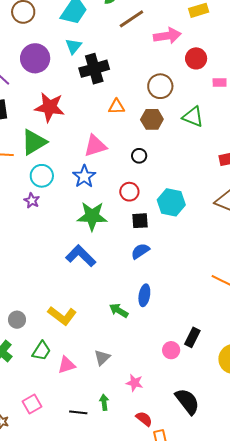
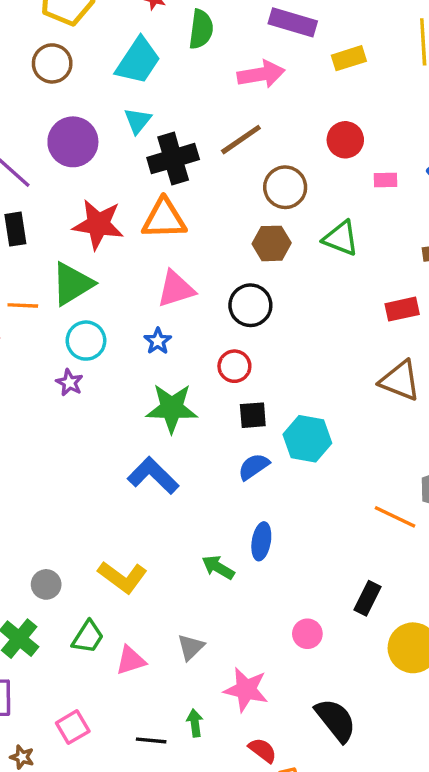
brown line: (131, 19) -> (241, 140), moved
pink arrow: (167, 36) -> (261, 74), moved
orange triangle: (117, 107) -> (164, 219), moved, size x1.6
black circle: (139, 156) -> (250, 305), size x1.6
blue star: (84, 176) -> (158, 341), size x0.7
cyan hexagon: (171, 202) -> (307, 439), moved
black rectangle: (192, 337) -> (367, 598), moved
pink star: (135, 383) -> (246, 690), size x1.5

